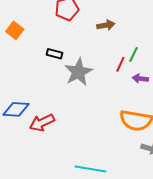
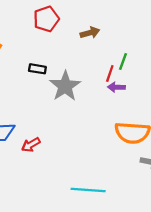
purple arrow: (140, 78) -> (116, 87), moved
red arrow: (42, 123) -> (31, 145), size x0.7

